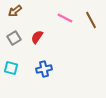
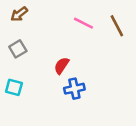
red semicircle: (37, 37) -> (62, 66), moved
blue cross: (44, 69) -> (74, 89), moved

